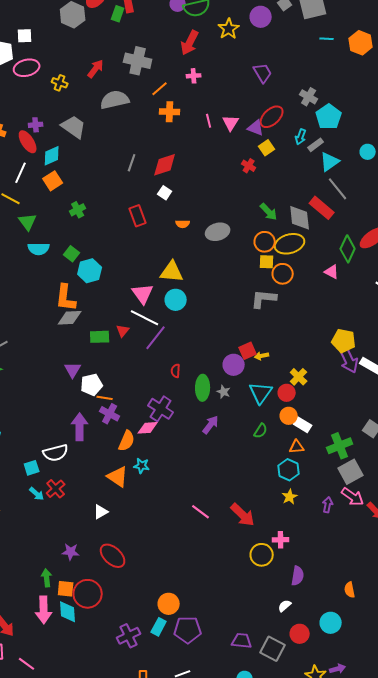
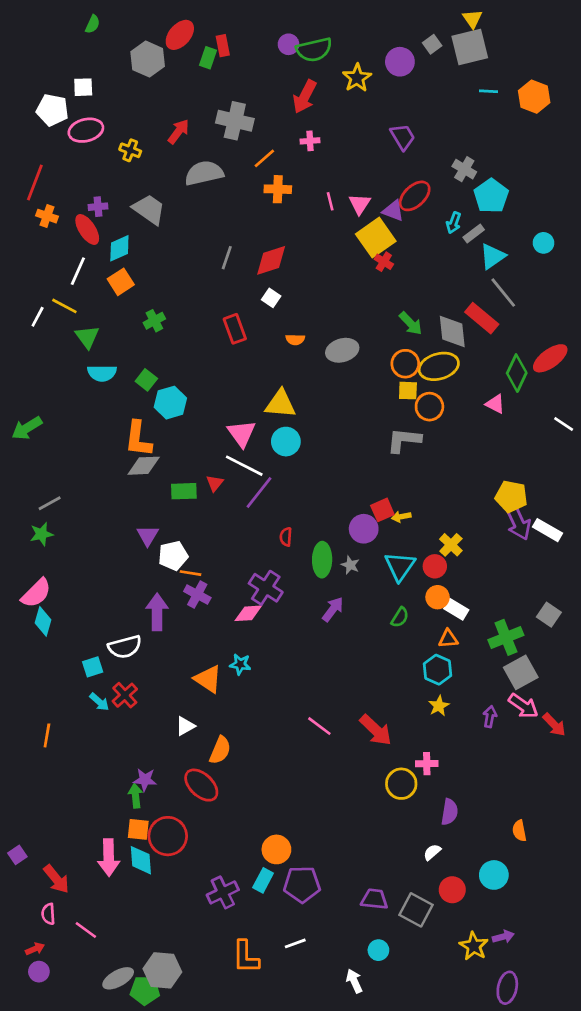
yellow square: (267, 148) -> (376, 238), moved, size x1.8
orange semicircle: (127, 441) -> (220, 750), moved
green arrow: (47, 578) -> (136, 796), moved

